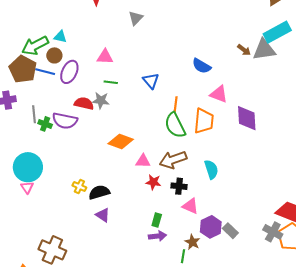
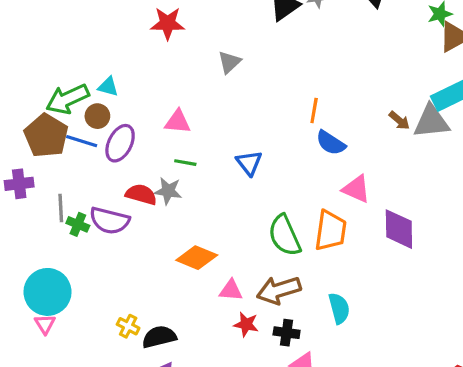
orange line: (176, 104) -> (314, 111), moved

